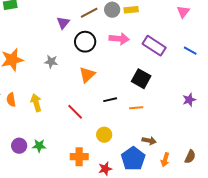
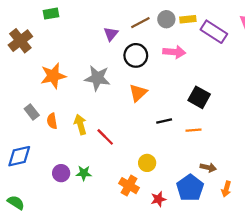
purple rectangle: (154, 46) -> (214, 32), moved
gray star: (51, 62) -> (97, 78), size x1.6
red line: (75, 112) -> (105, 137), moved
yellow circle: (104, 135) -> (147, 163), moved
orange cross: (79, 157) -> (129, 186), turned 30

